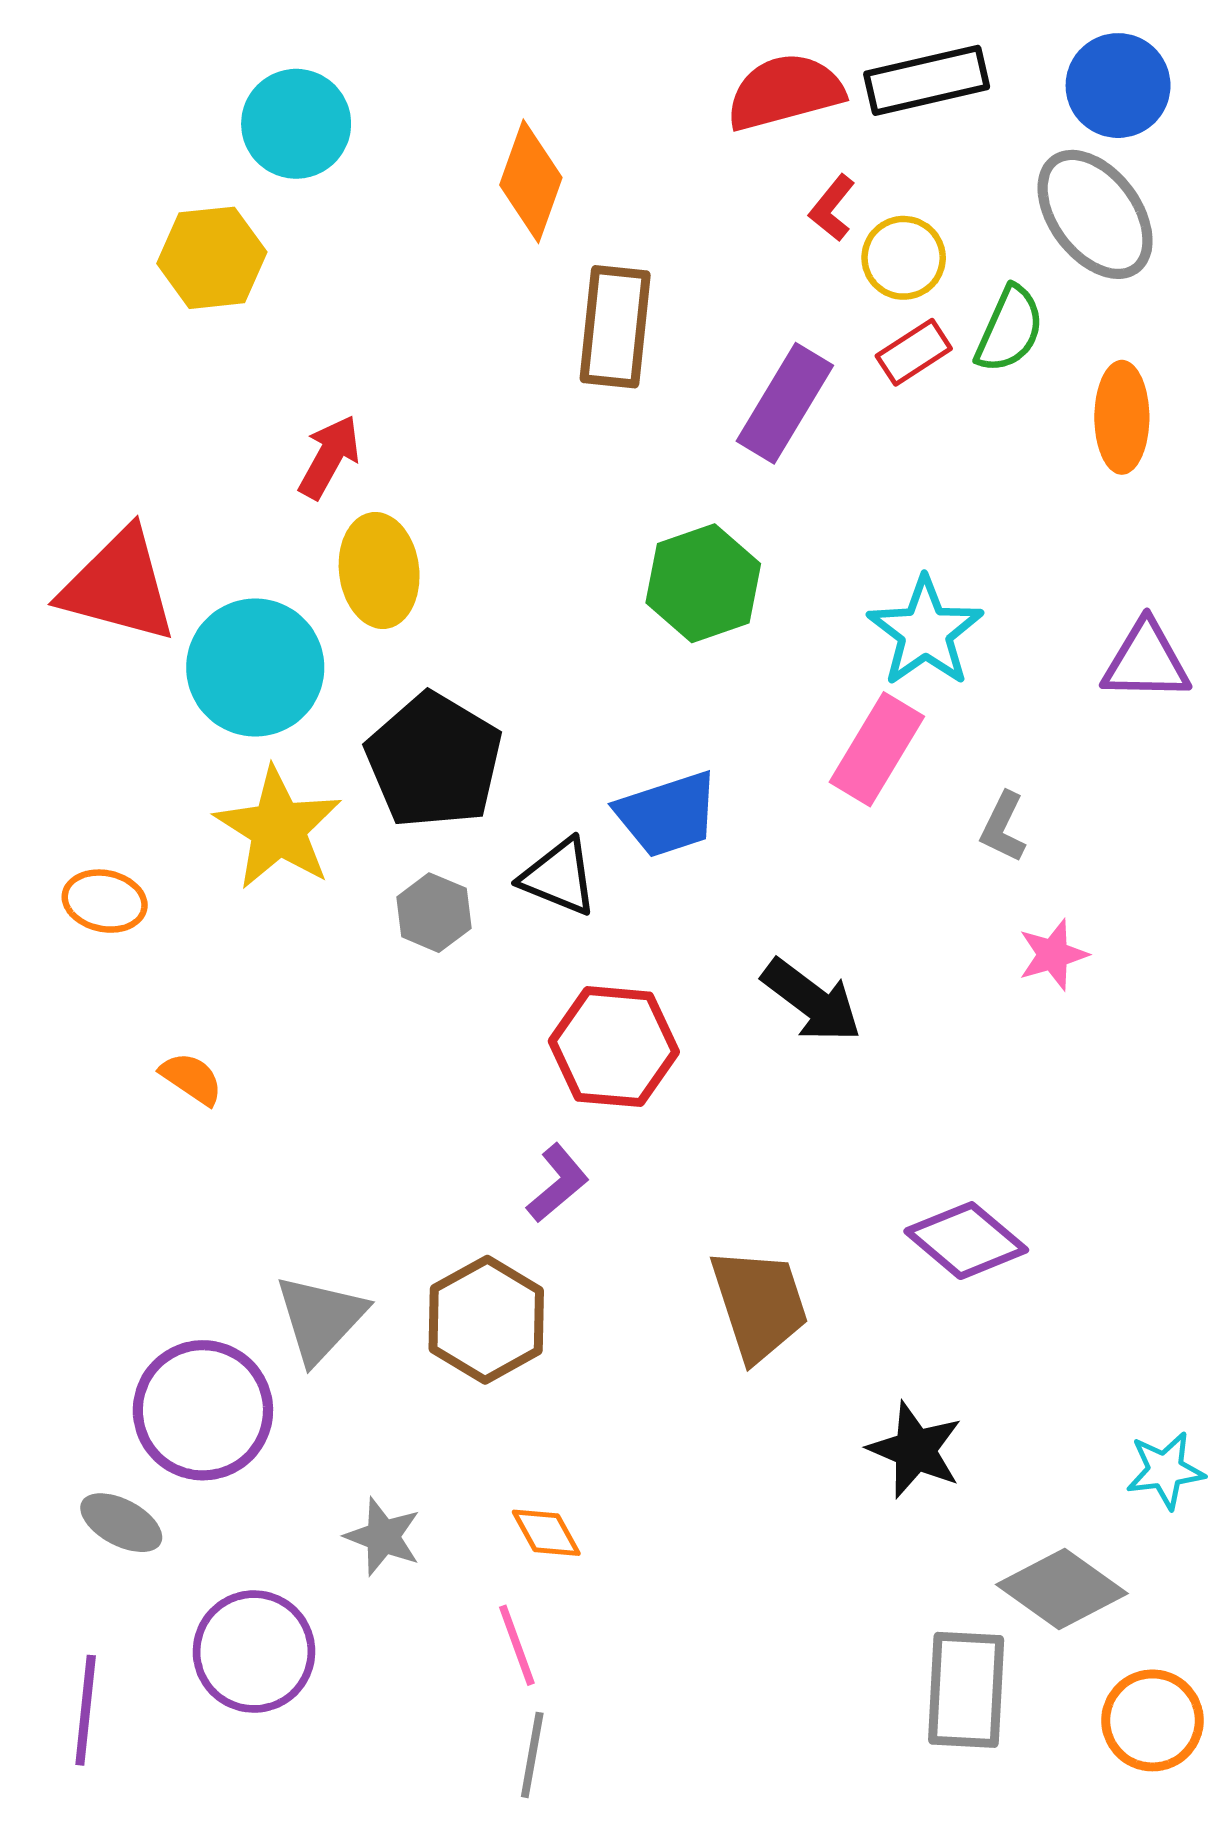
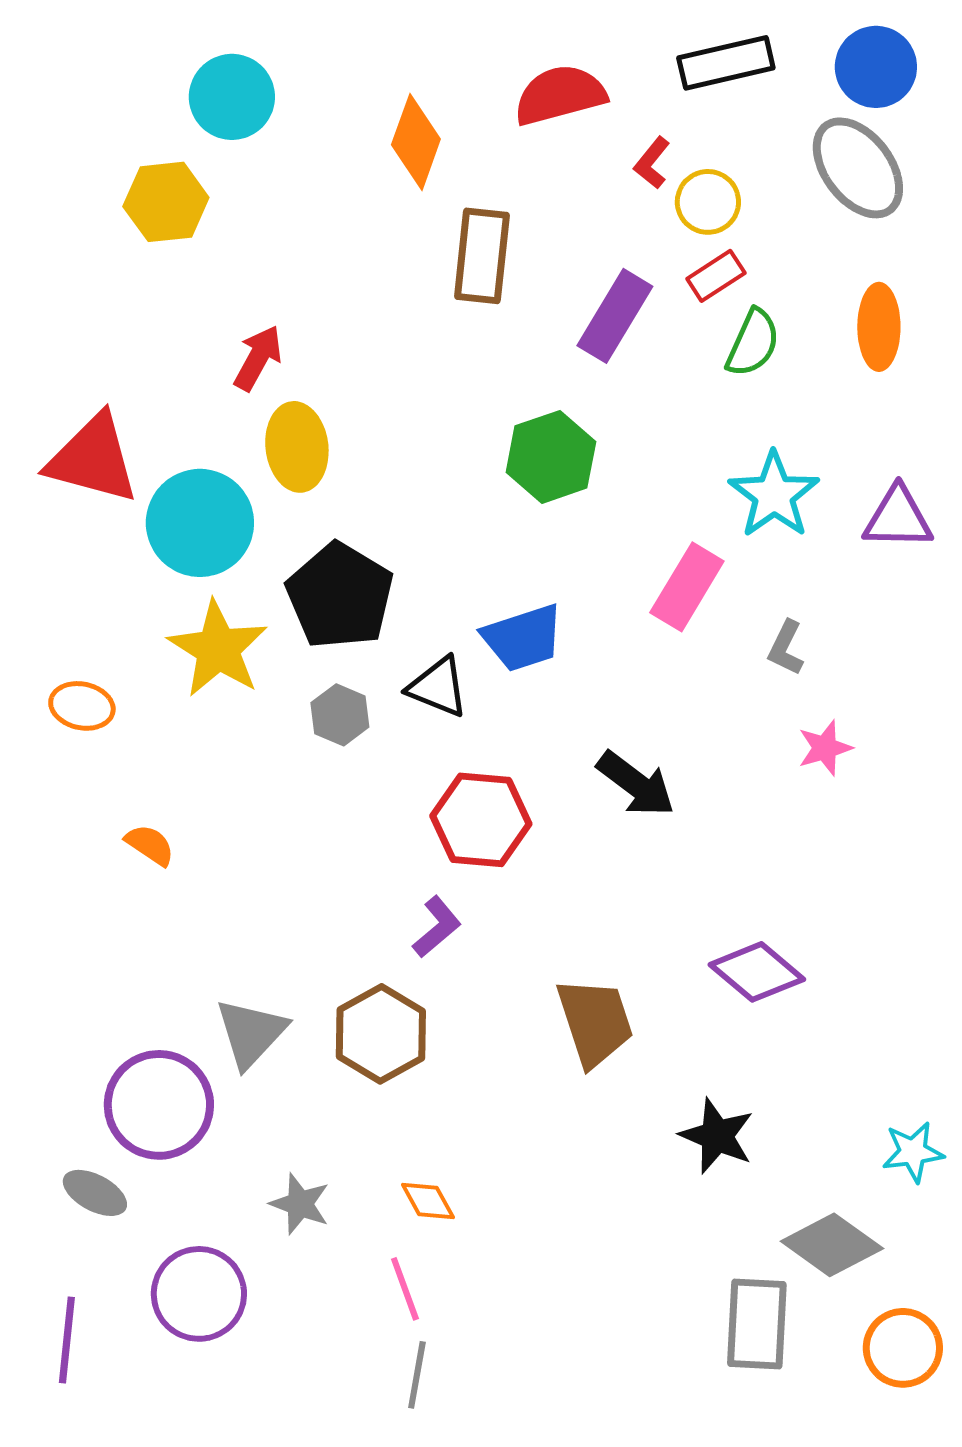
red semicircle: (785, 92) -> (560, 95), moved
green semicircle: (1010, 329) -> (753, 343), moved
cyan star: (925, 632) -> (774, 495), moved

